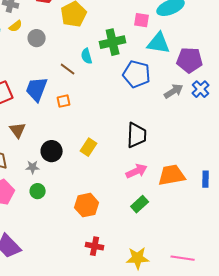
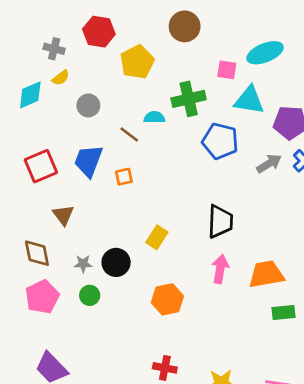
gray circle: (37, 38) -> (88, 105), moved
cyan semicircle: (87, 56) -> (154, 117), turned 105
black circle: (52, 151) -> (116, 262), moved
pink arrow: (137, 171) -> (220, 269), turned -55
green rectangle: (140, 204) -> (284, 313), moved, turned 36
orange hexagon: (87, 205) -> (167, 299), moved

